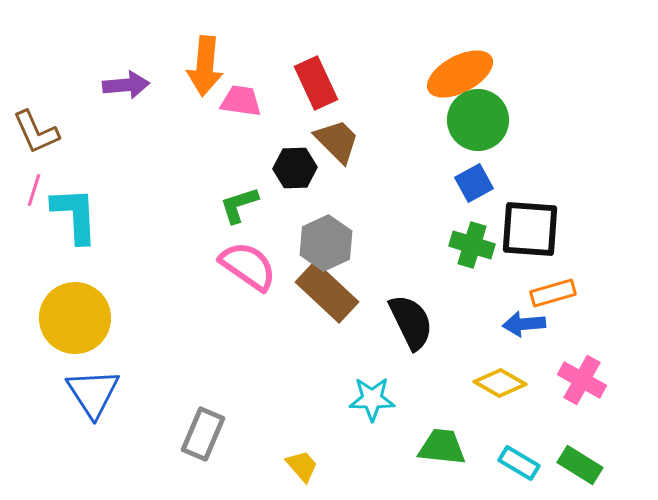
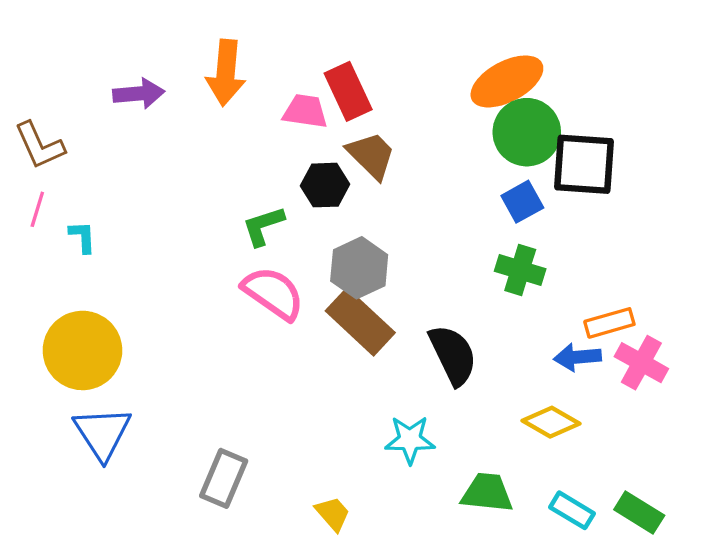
pink trapezoid: (241, 101) -> (305, 111), moved
cyan L-shape: (75, 215) -> (82, 237), size x0.5
black square: (530, 229) -> (584, 164), moved
pink cross: (582, 380) -> (641, 363), moved

